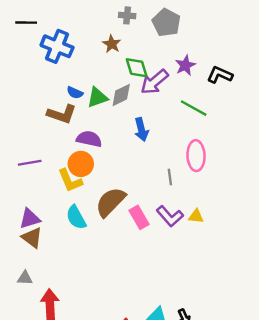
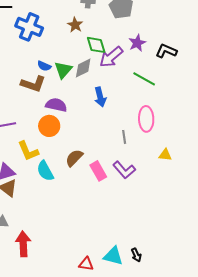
green triangle: (97, 97) -> (63, 70), turned -30
yellow L-shape: (70, 181) -> (28, 151), moved
brown semicircle: (110, 202) -> (74, 158), size x0.7
yellow triangle: (196, 216) -> (165, 155), moved

